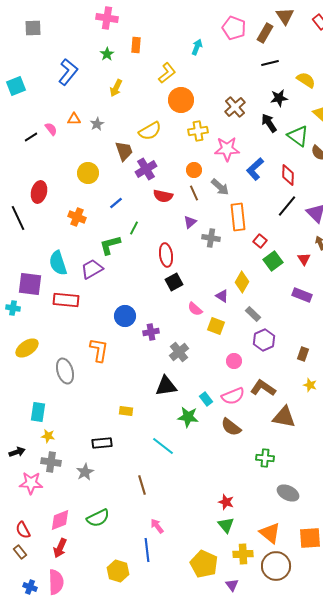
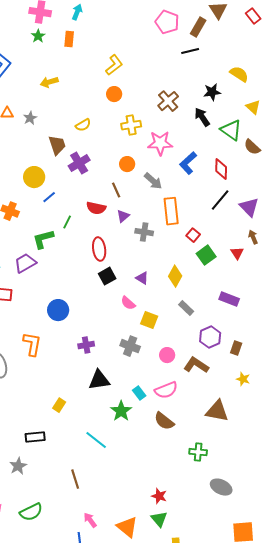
cyan arrow: (197, 47) -> (77, 12), moved
green star: (107, 54) -> (38, 36), moved
black line: (270, 63) -> (190, 51), moved
yellow L-shape: (167, 73) -> (114, 65), moved
yellow arrow: (116, 88) -> (49, 82), turned 48
orange circle: (181, 100) -> (114, 94), size x0.6
yellow semicircle: (150, 131) -> (83, 125), size x0.7
yellow circle: (88, 173) -> (34, 177), moved
brown line: (194, 193) -> (116, 190), moved
red semicircle: (163, 196) -> (96, 208), moved
purple rectangle: (302, 295) -> (229, 299), moved
purple triangle: (222, 296) -> (142, 278), moved
purple cross: (151, 332) -> (86, 345), moved
purple hexagon: (264, 340) -> (210, 337), moved
gray cross: (179, 352) -> (130, 346), moved, turned -30
brown L-shape: (263, 388) -> (196, 365), moved
yellow rectangle: (126, 411) -> (59, 405), turned -64
green star: (188, 417) -> (121, 411), turned 30
orange triangle: (270, 533) -> (127, 527), moved

